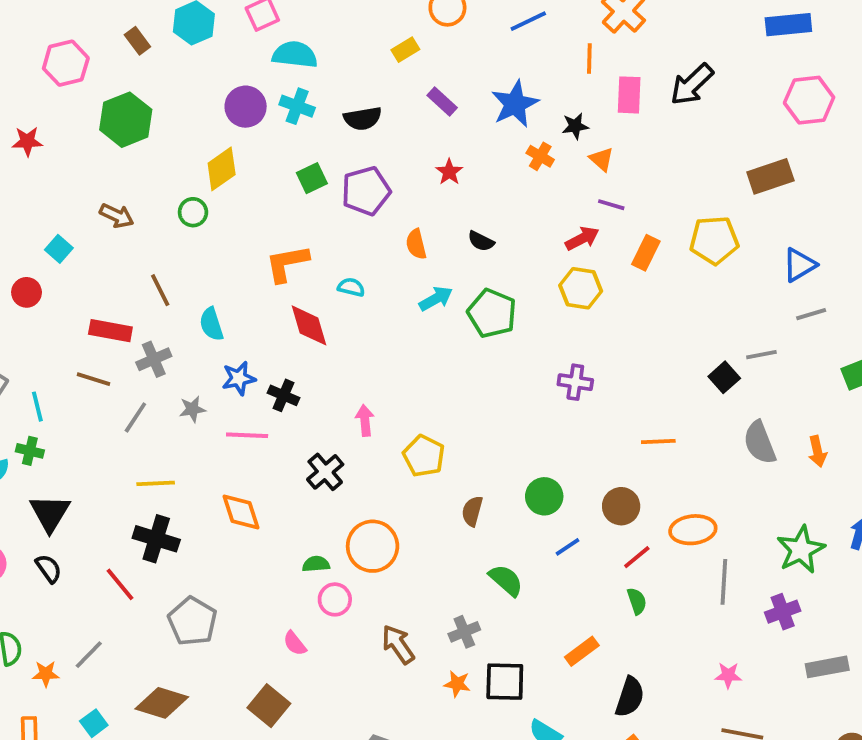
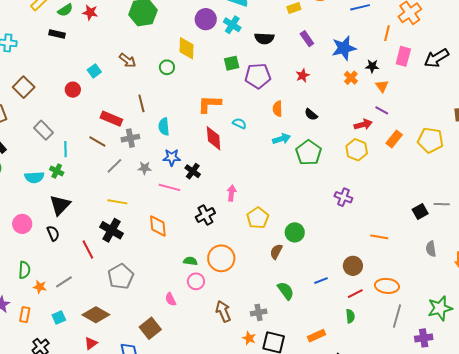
yellow diamond: (222, 169) -> (186, 48), turned -65
gray semicircle: (760, 443) -> (431, 249), size x0.7
green circle: (544, 496) -> (295, 232), moved

